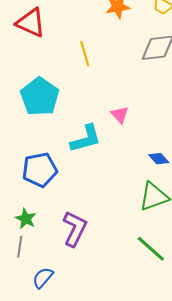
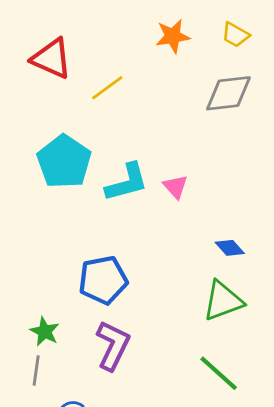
yellow line: (85, 54) -> (107, 88), moved, turned 70
cyan L-shape: (86, 139) -> (127, 182), moved
blue pentagon: (40, 170) -> (103, 280), moved

